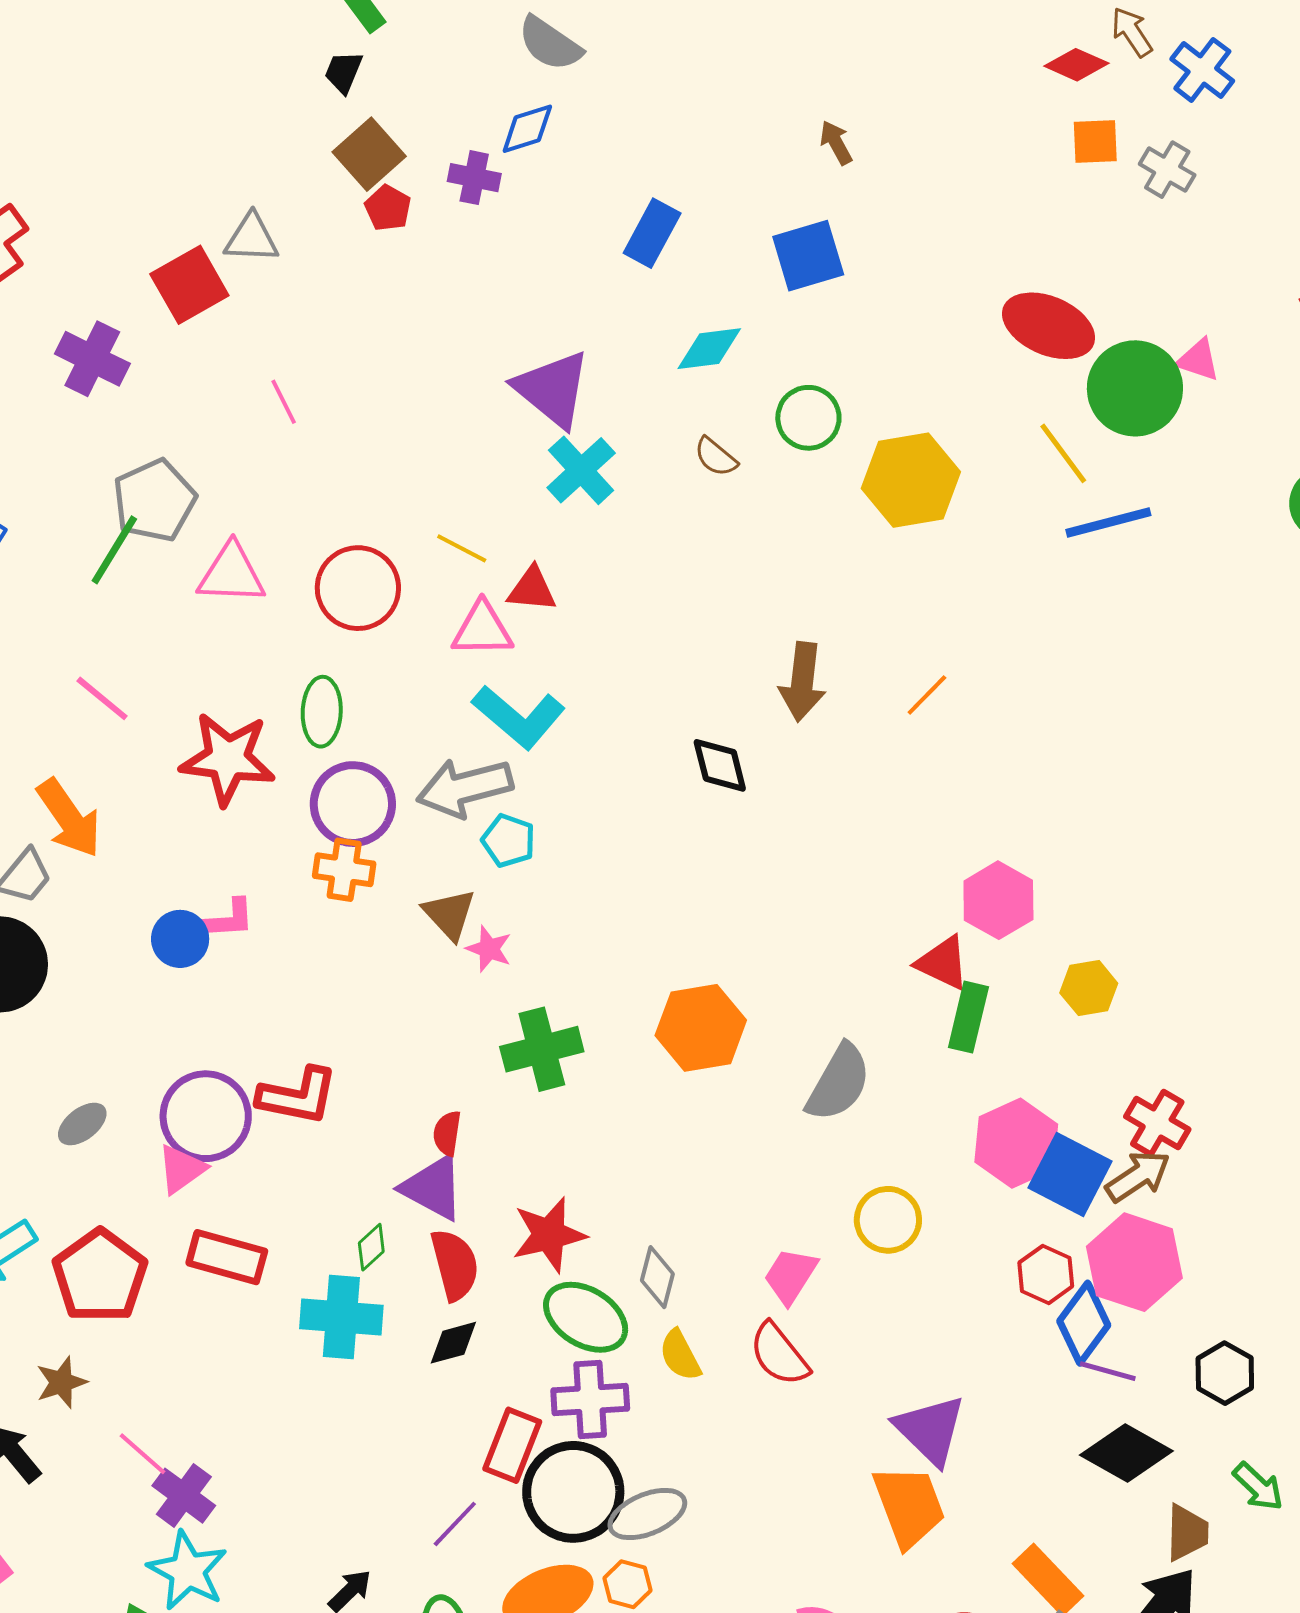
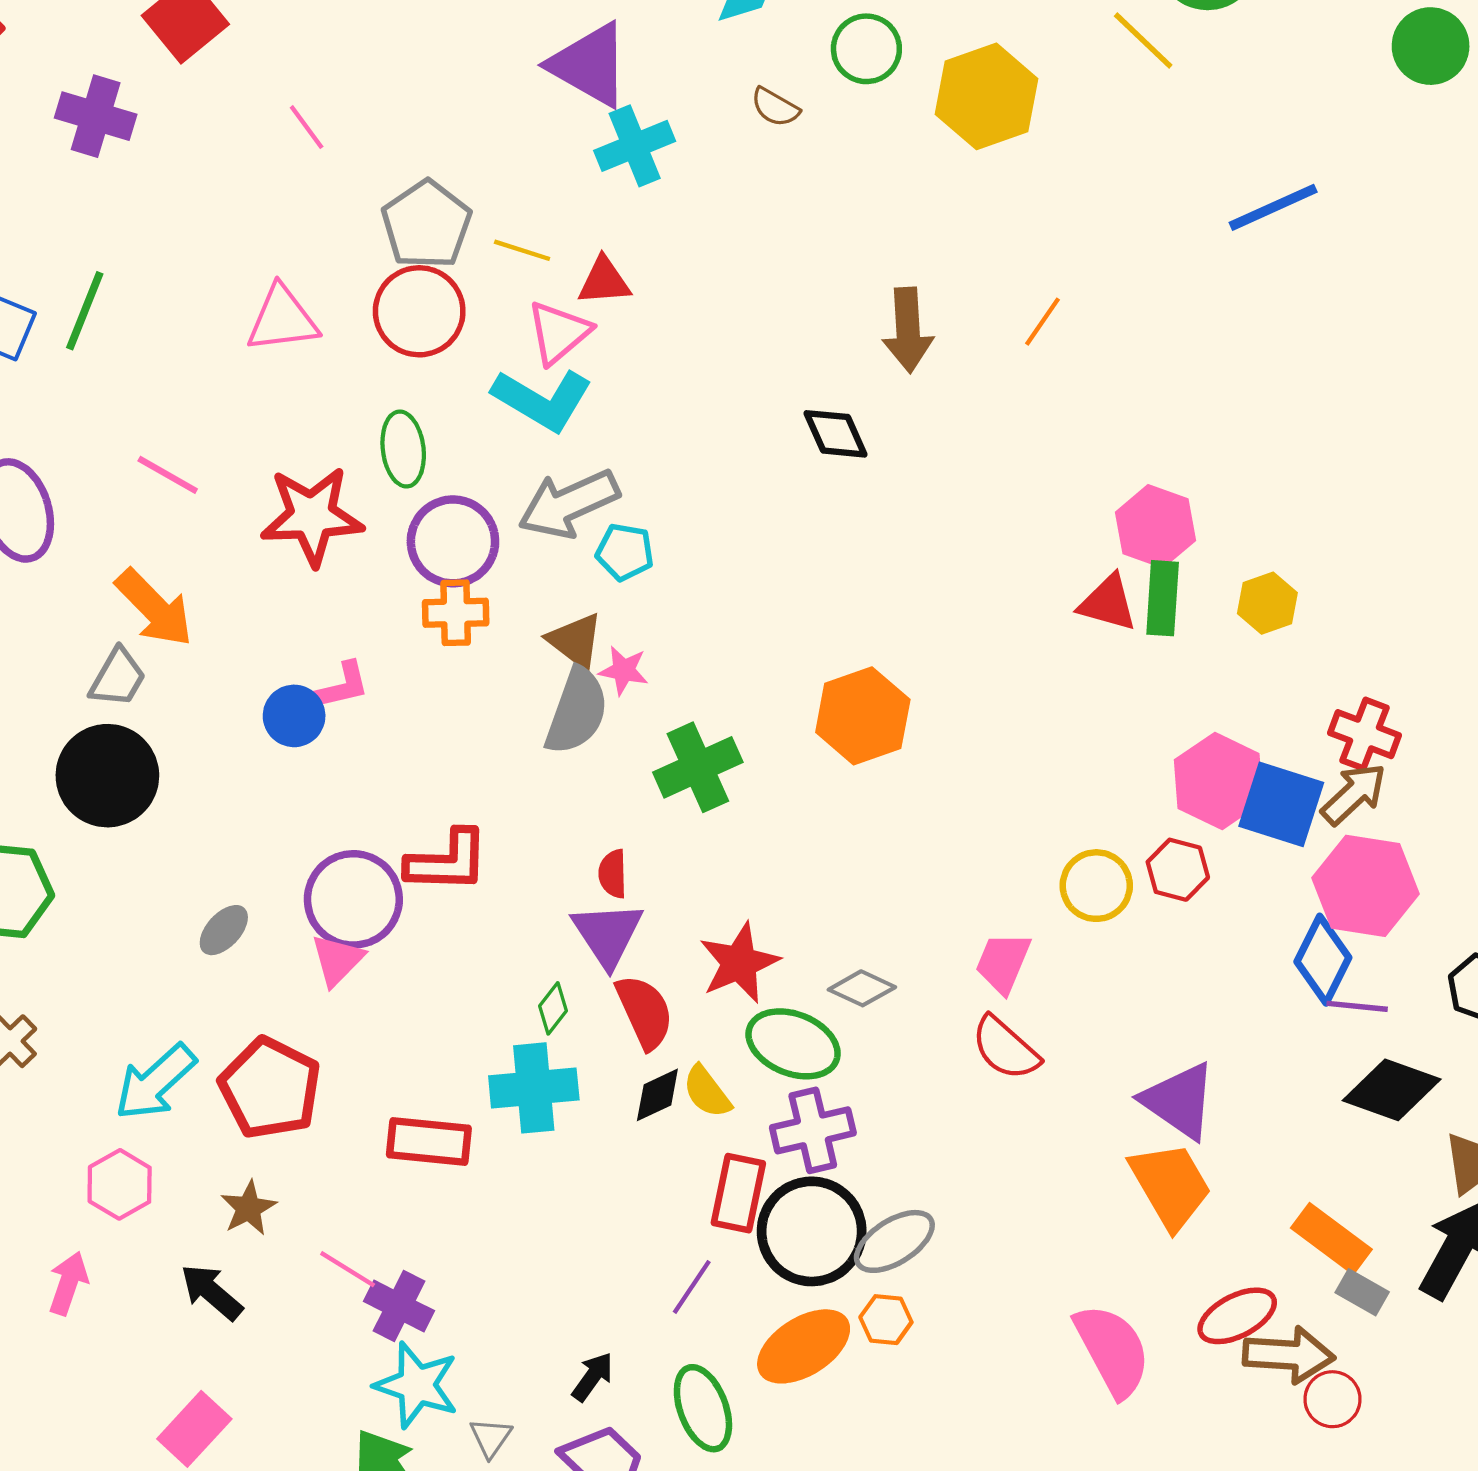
cyan cross: (581, 470) -> (635, 146), turned 30
gray pentagon: (154, 500) -> (427, 225), moved
blue line: (1108, 522) -> (1273, 207), moved
green line: (114, 550) -> (85, 311), moved
pink triangle: (482, 629) -> (559, 332), turned -30
cyan L-shape: (519, 717) -> (542, 400), moved
green rectangle: (968, 1017) -> (1163, 598), moved
gray semicircle: (839, 1083) -> (577, 711), moved
purple triangle: (433, 1188) -> (607, 934), turned 38
red rectangle: (227, 1257) -> (429, 1142), moved
red hexagon: (1046, 1274) -> (1178, 870), moved
gray diamond: (657, 1277) -> (862, 988), turned -70
yellow semicircle: (680, 1355) -> (707, 1092), moved

